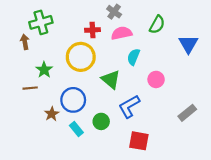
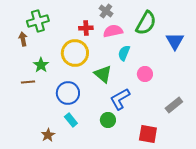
green semicircle: (157, 25) -> (146, 23), size x1.4
brown star: (52, 114) -> (48, 135), moved
green circle: (101, 121) -> (108, 120), moved
red square: (139, 141) -> (148, 134), moved

